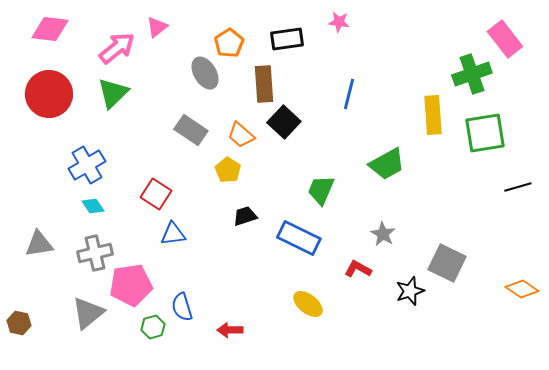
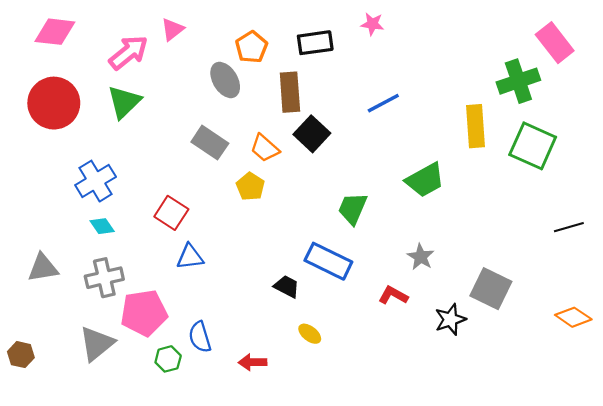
blue line: (349, 94) -> (383, 103), turned 48
green square: (485, 133) -> (533, 146), turned 33
black line: (518, 187) -> (569, 227), moved
black trapezoid: (245, 216) -> (287, 286), moved, turned 45
yellow ellipse: (308, 304) -> (310, 334), moved, size x0.7

